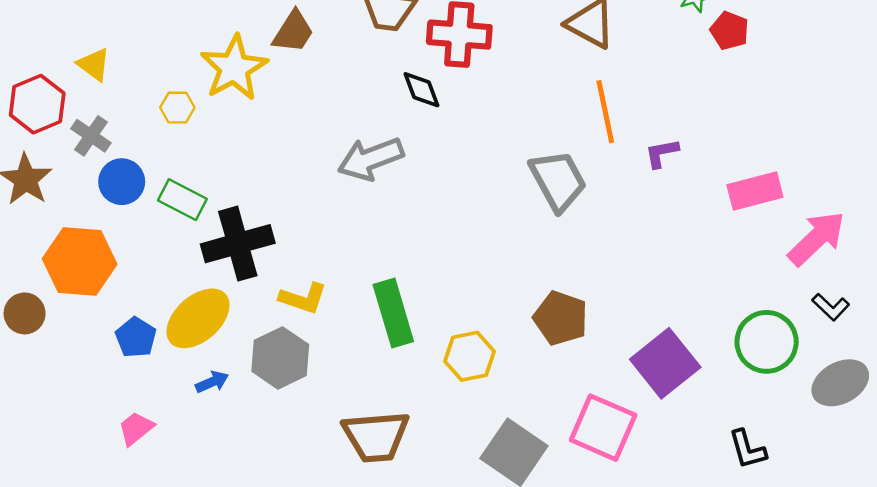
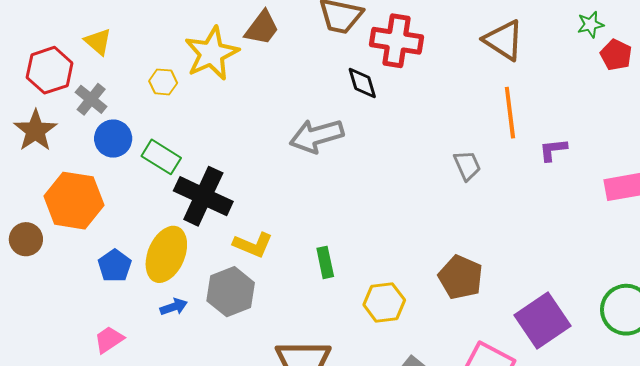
gray trapezoid: (558, 181) -> (467, 165), size x0.6
black cross: (238, 244) -> (203, 196), turned 36
green rectangle: (393, 313) -> (325, 262), size x0.6
yellow ellipse: (198, 318) -> (166, 254), turned -30

